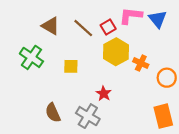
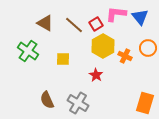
orange circle: (167, 78) -> (148, 48), moved
red star: (104, 93) -> (96, 75), moved
orange rectangle: (163, 116) -> (145, 103), turned 30

